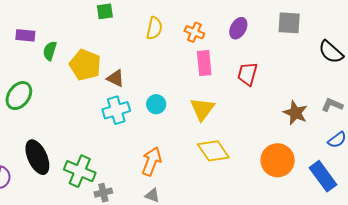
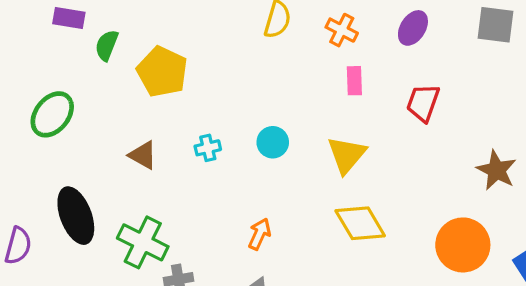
pink rectangle: (204, 63) -> (354, 81), size x0.7
brown triangle: (115, 78) -> (143, 155), moved
cyan cross: (116, 110) -> (208, 148), size x0.6
orange arrow: (152, 161) -> (259, 234), size x0.7

